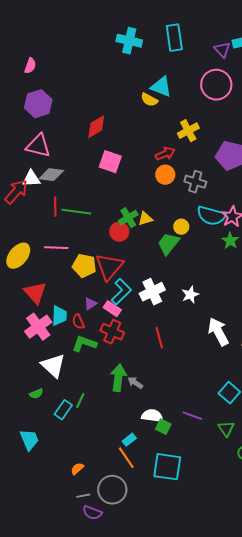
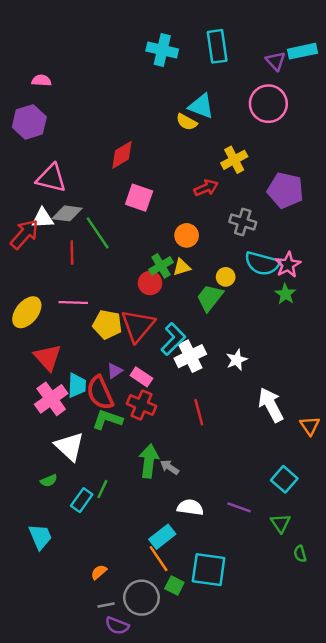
pink semicircle: (30, 66) -> (41, 80), turned -105
purple hexagon: (38, 104) -> (29, 122), moved
orange circle: (165, 175) -> (187, 235), moved
green line: (76, 212) -> (98, 233), moved, turned 48
cyan L-shape: (121, 292) -> (173, 339), moved
red semicircle: (78, 322) -> (100, 393), size x1.8
green square: (163, 427) -> (174, 585), moved
cyan rectangle: (129, 440) -> (162, 537), size x1.5

